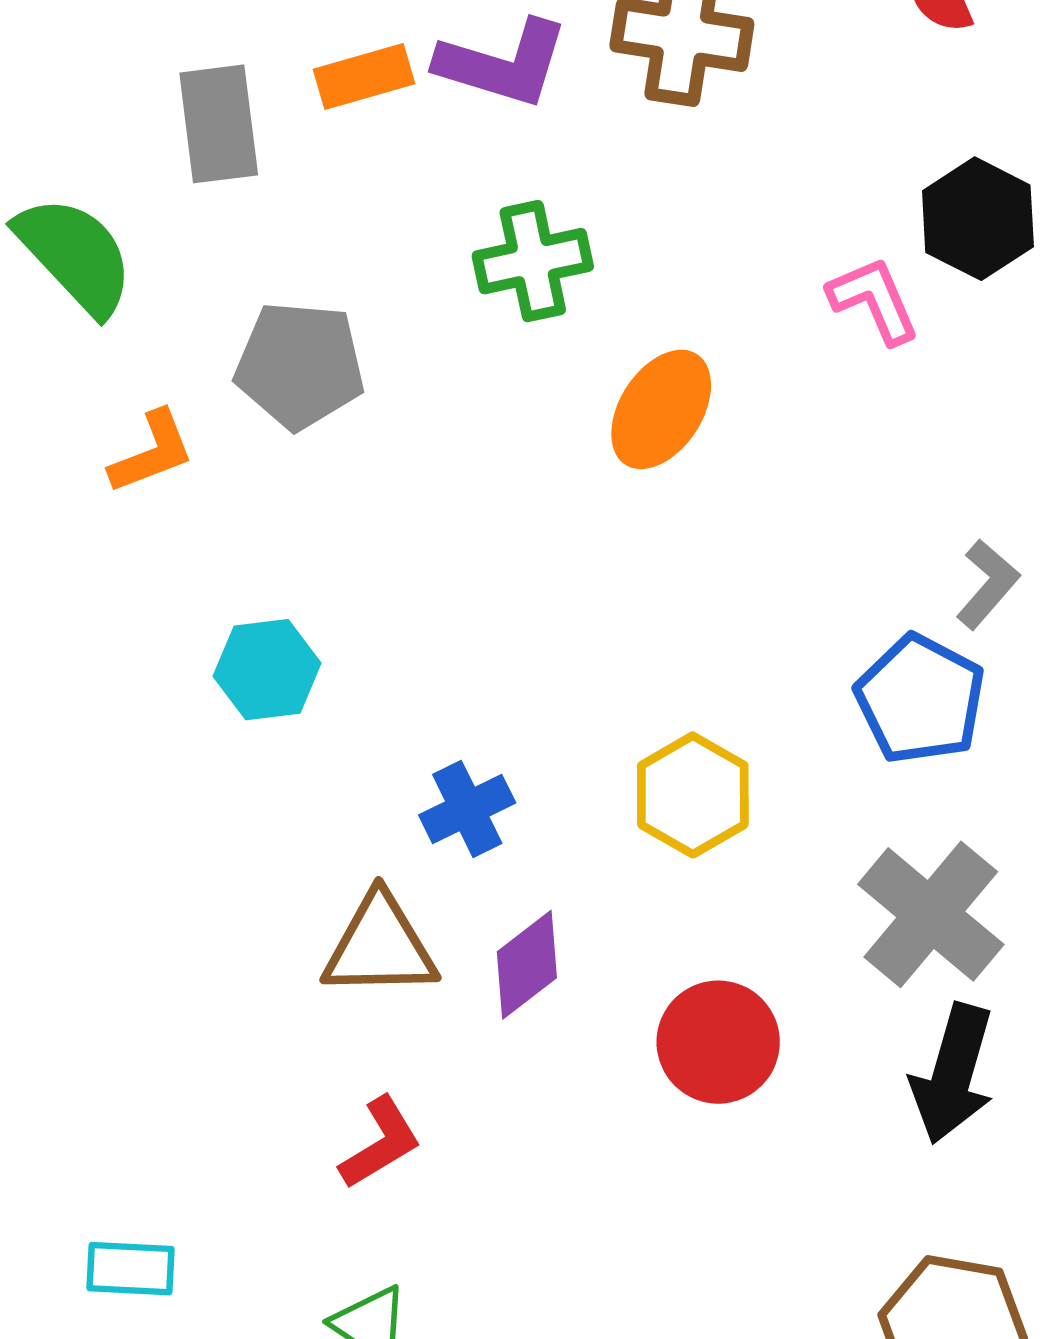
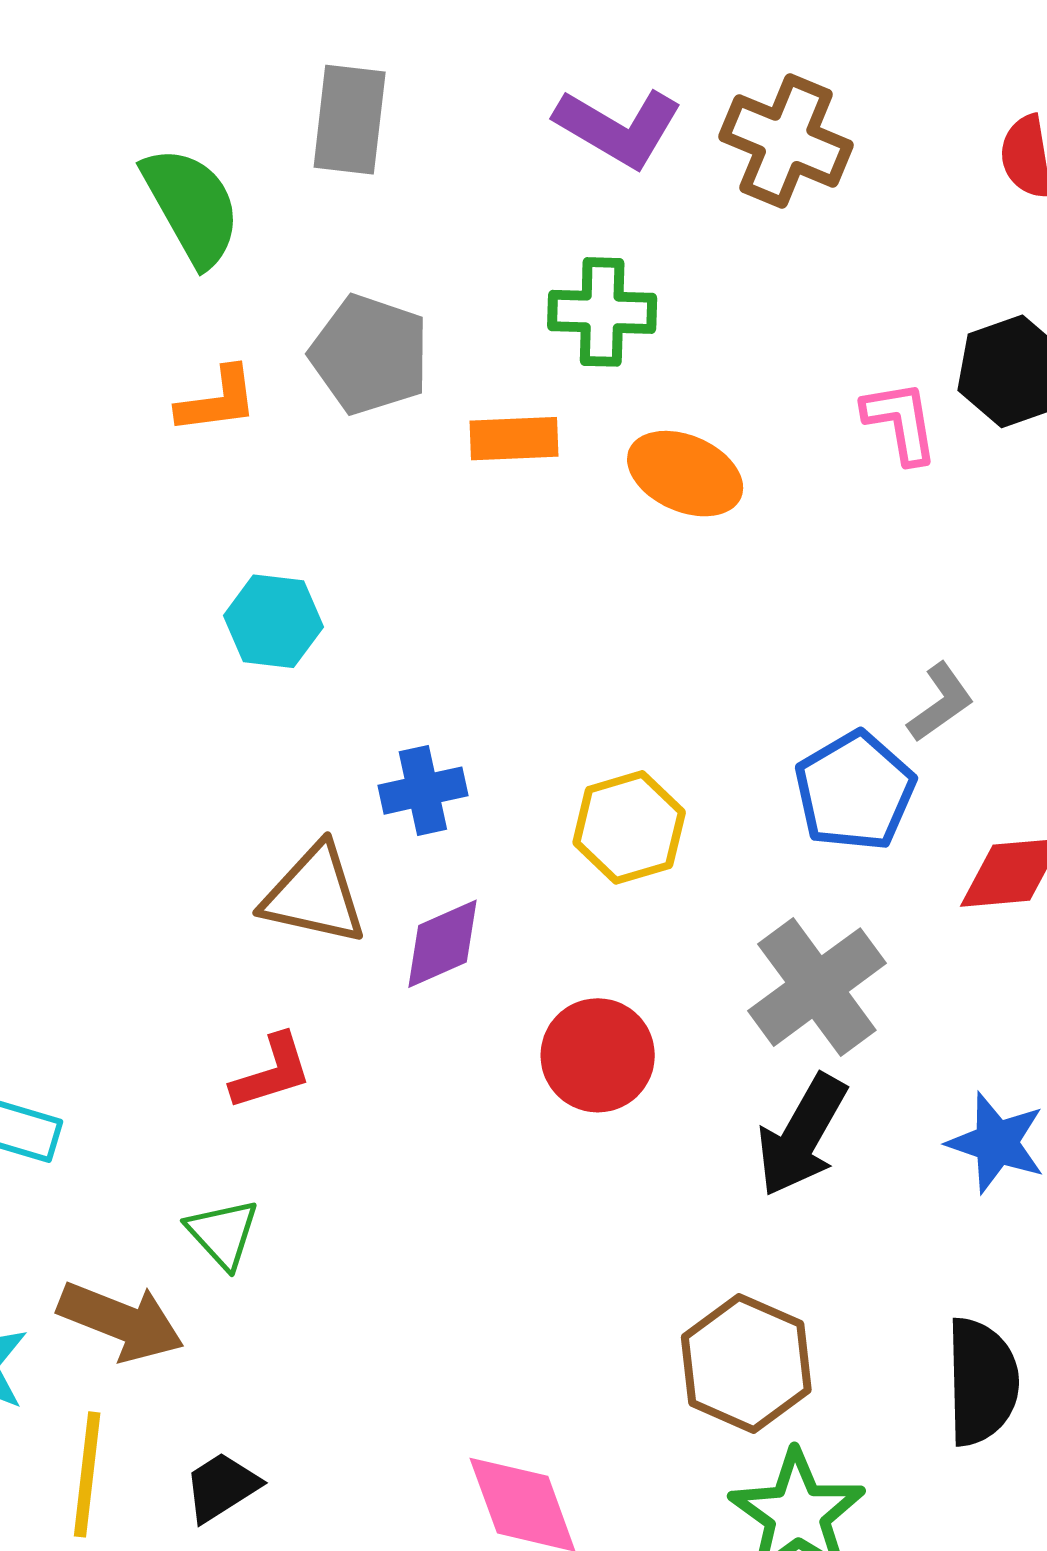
orange rectangle: (364, 76) -> (514, 439), moved
orange ellipse: (661, 409) -> (685, 474), turned 67

